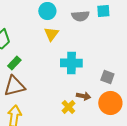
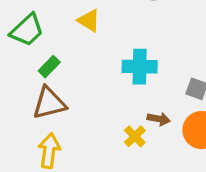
yellow triangle: (51, 34) -> (89, 21), moved, turned -35

